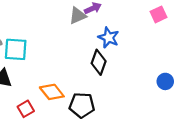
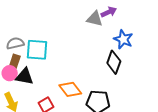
gray triangle: (78, 16) -> (95, 19), turned 36

